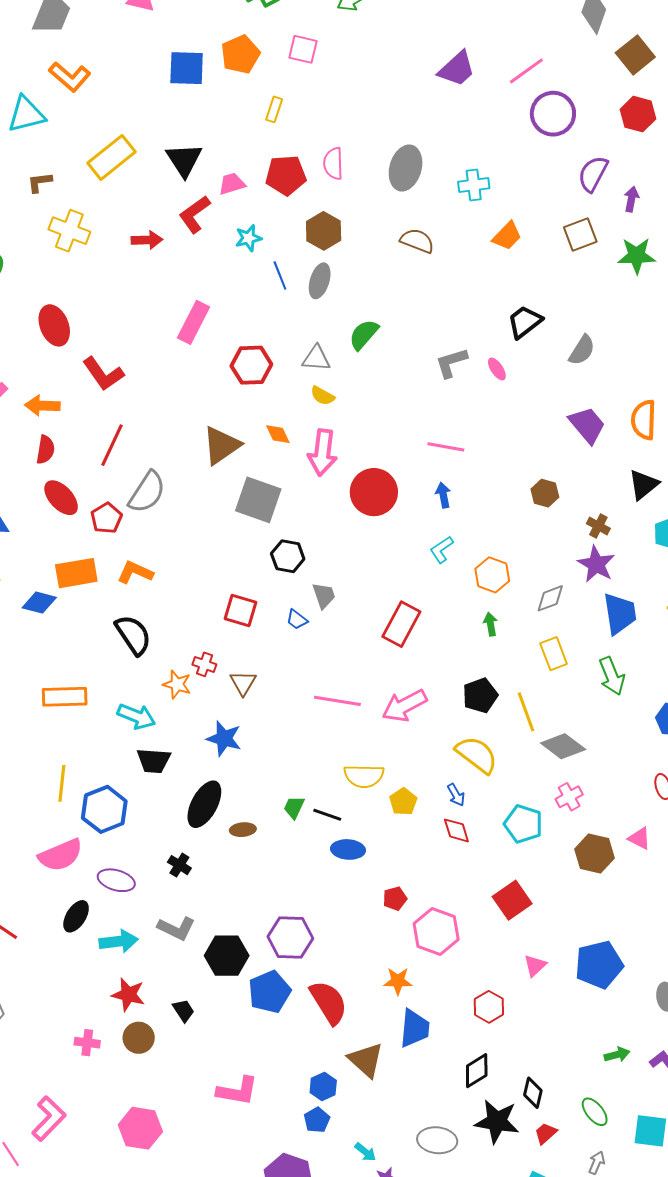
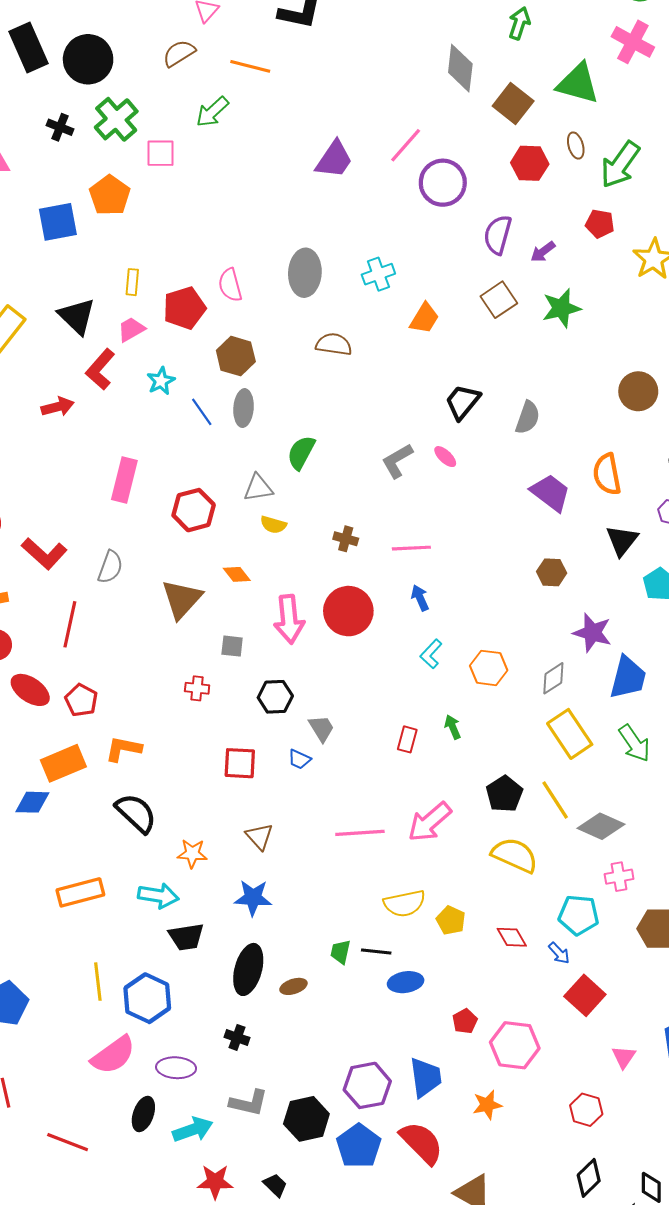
pink square: (303, 49) -> (160, 153), moved
yellow rectangle: (274, 109) -> (132, 282), moved
purple arrow: (631, 199) -> (543, 252), turned -125
pink arrow: (323, 452) -> (289, 619), moved
gray semicircle: (147, 492) -> (110, 567), moved, size x0.7
brown hexagon: (545, 493) -> (552, 572), moved
gray square: (258, 500) -> (232, 646), size x0.5
brown cross: (598, 526) -> (346, 539), moved
blue trapezoid: (620, 614) -> (628, 678), turned 36
red rectangle: (401, 624) -> (407, 739), size x0.6
green arrow: (490, 624) -> (453, 727), moved
yellow rectangle: (554, 654) -> (570, 734), size x1.4
red cross: (204, 664) -> (197, 688), moved
blue arrow: (456, 795) -> (559, 953), moved
pink cross: (569, 797) -> (619, 877), turned 32
blue trapezoid: (415, 1028) -> (426, 1077), moved

